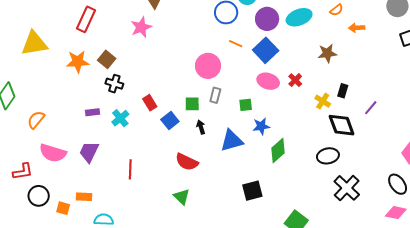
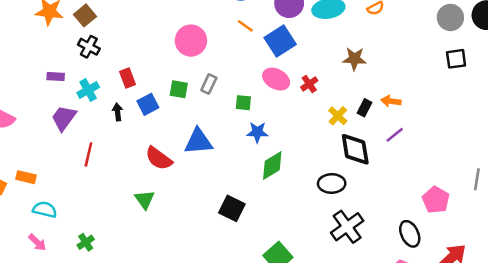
orange arrow: (357, 28) -> (391, 101), moved
pink circle: (208, 66) -> (191, 41), moved
black arrow: (201, 127) -> (118, 112), moved
blue triangle: (232, 141) -> (198, 141), moved
purple trapezoid: (89, 152) -> (64, 118), moved
black square: (252, 191) -> (232, 208), turned 30

